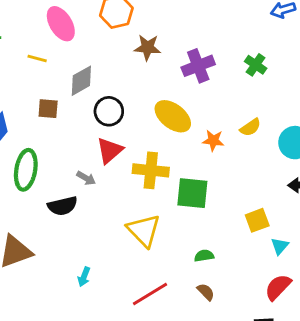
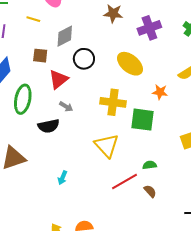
orange star: (213, 141) -> (160, 92), moved
red triangle: (110, 150) -> (58, 79), moved
red line: (150, 294) -> (125, 181), moved

